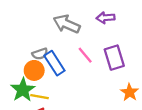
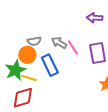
gray arrow: (67, 24) -> (59, 43), moved, size x0.7
blue rectangle: (54, 63) -> (50, 65), moved

